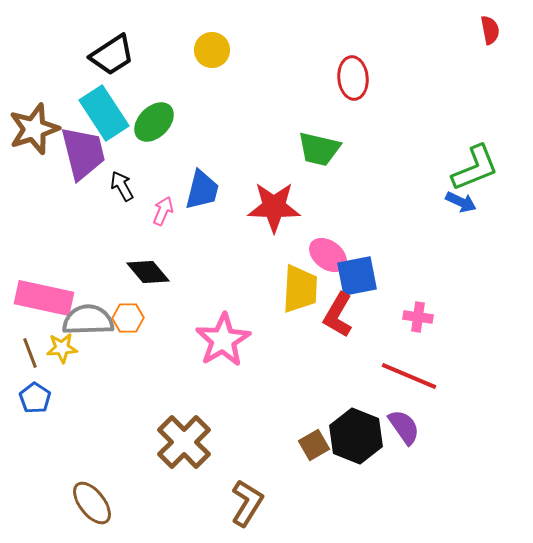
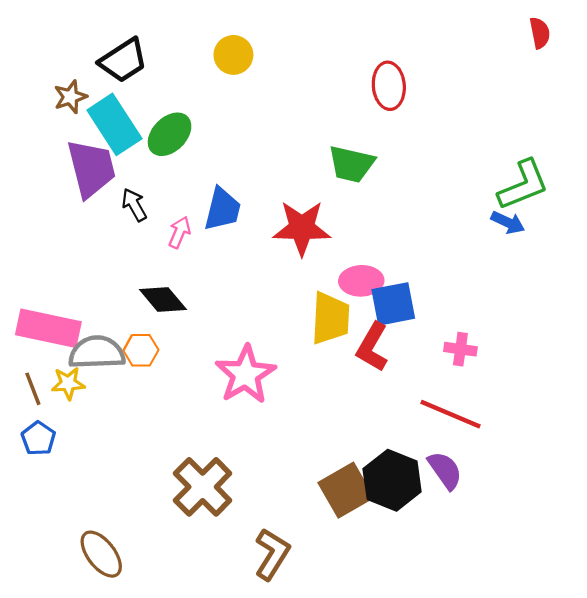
brown star: (34, 129) -> (70, 97), moved, size x0.6
pink ellipse: (328, 255) -> (361, 281), turned -39
brown square: (314, 445) -> (346, 490), size x1.6

